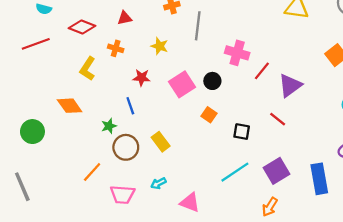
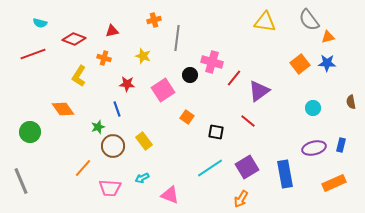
black circle: (212, 81) -> (190, 75), moved

